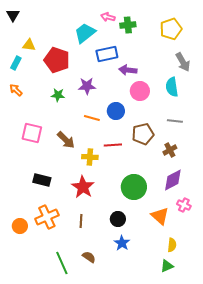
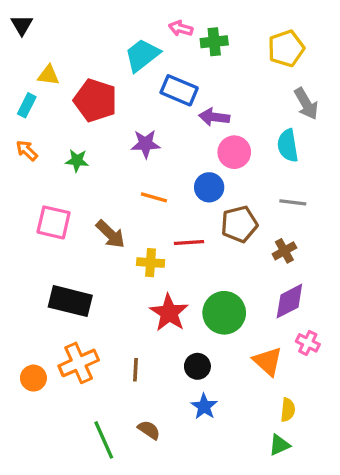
blue rectangle: (107, 54) -> (179, 90), turned 35
green star: (58, 95) -> (77, 161), moved
blue circle: (116, 111) -> (209, 187), moved
black rectangle: (42, 180) -> (70, 301), size x1.4
red star: (83, 187) -> (169, 313), moved

